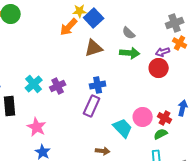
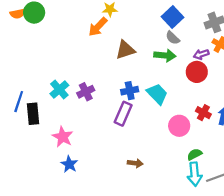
blue square: (94, 18) -> (173, 17), moved
gray semicircle: (129, 33) -> (173, 38), moved
red cross: (165, 118) -> (203, 113), moved
cyan trapezoid: (123, 128) -> (157, 94), moved
green semicircle: (161, 134) -> (195, 154), moved

